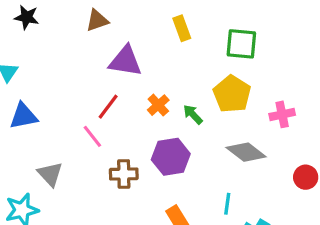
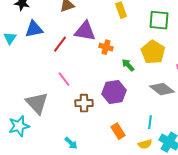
orange cross: (158, 105) -> (106, 47), moved, turned -32
red line: (108, 107) -> (60, 44), moved
blue triangle: (23, 116) -> (34, 29), moved
gray triangle: (50, 174) -> (37, 103), size x1.4

